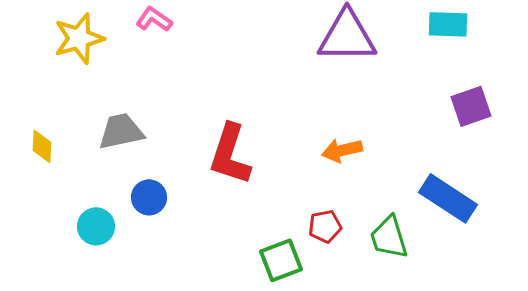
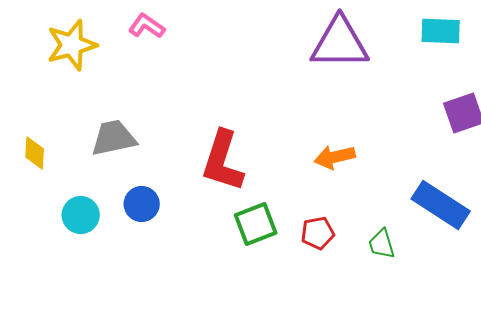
cyan circle: (96, 226) -> (81, 215), moved
green trapezoid: (389, 237) -> (382, 244), size x0.7
green square: (281, 260) -> (256, 224), moved

